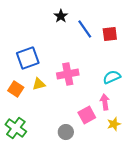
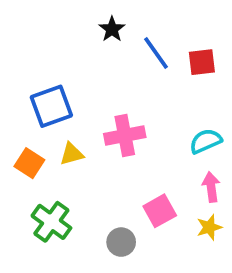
pink arrow: (105, 102) -> (211, 187), moved
green cross: (16, 128) -> (51, 222), moved

